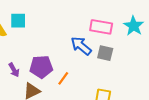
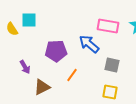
gray square: (105, 53) -> (112, 65), moved
purple pentagon: (41, 67) -> (56, 51), moved

